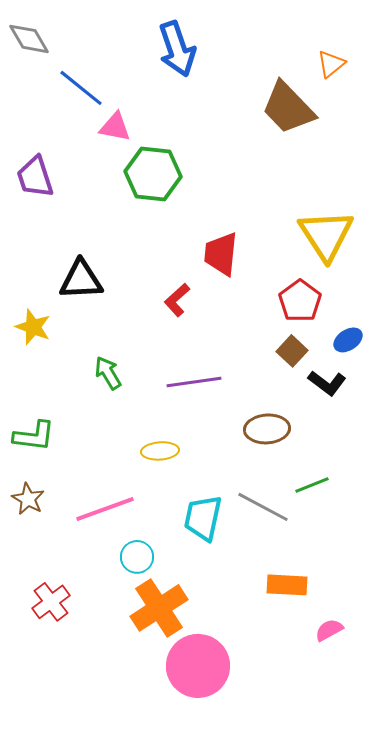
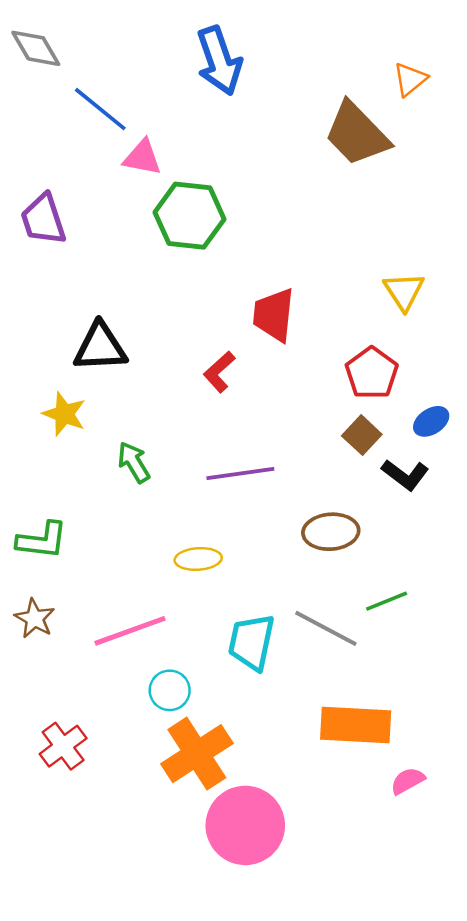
yellow triangle: (326, 235) -> (404, 291), size x0.6
yellow star: (33, 327) -> (64, 414), moved
orange rectangle: (287, 585) -> (356, 725), size x1.4

